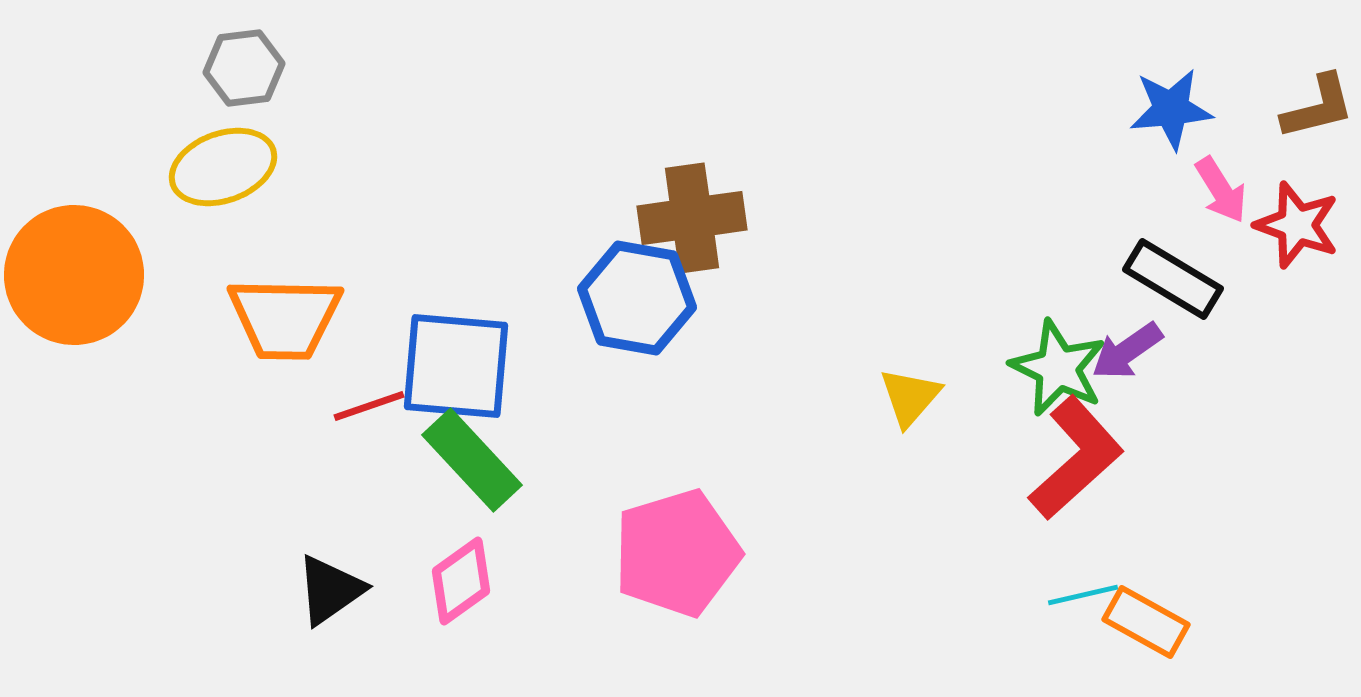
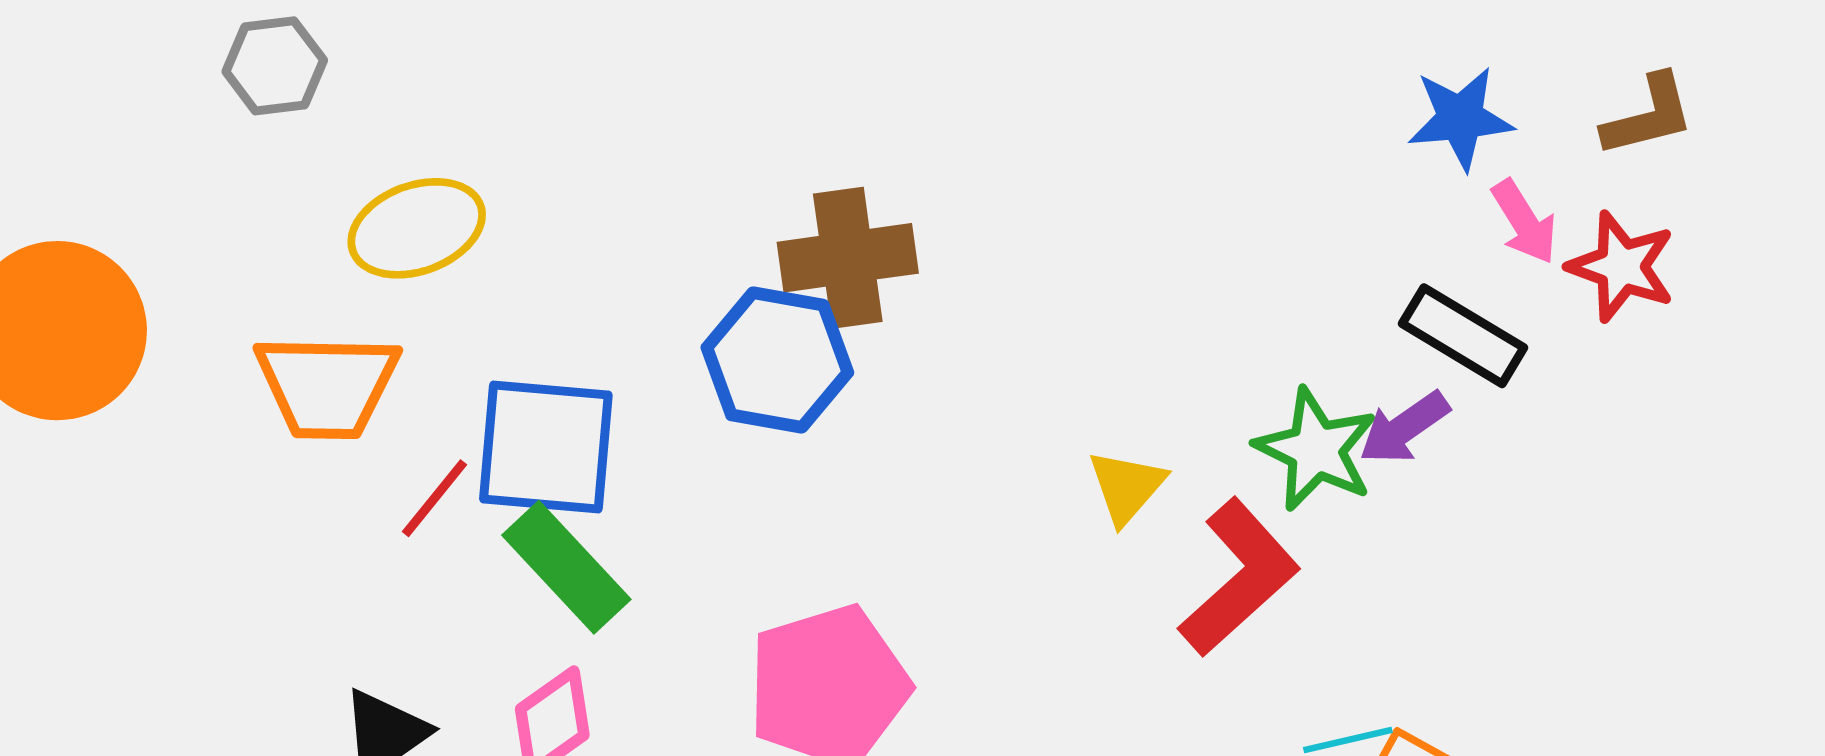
yellow ellipse: (223, 167) -> (417, 228), moved
red line: (369, 406) -> (435, 498), turned -32
red L-shape: (1076, 458) -> (1239, 577), moved

